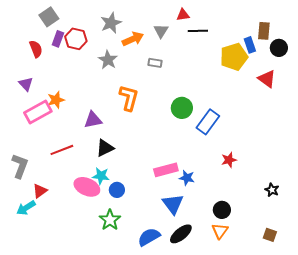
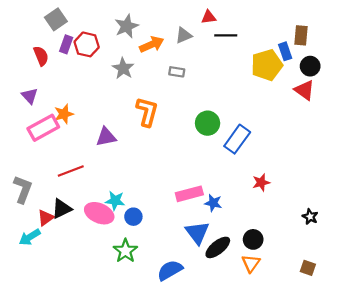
gray triangle: (161, 31) -> (184, 35), turned 35
black circle: (279, 48) -> (310, 66), moved
black triangle: (105, 148) -> (62, 209), moved
black ellipse: (181, 234) -> (218, 247), moved

